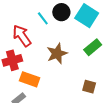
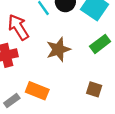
orange rectangle: (30, 79) -> (37, 91), moved

